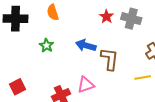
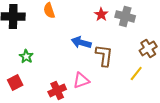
green star: (46, 45) -> (26, 56), moved
yellow line: (143, 78) -> (136, 73), turned -42

